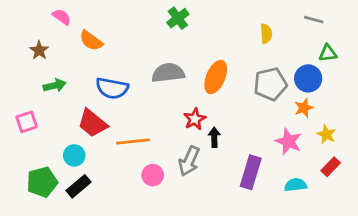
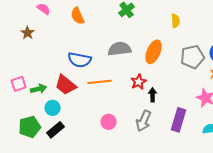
yellow semicircle: (266, 34) -> (176, 21), moved
orange semicircle: (91, 41) -> (78, 16), moved, turned 30
green arrow: (55, 85) -> (39, 89), moved
orange line: (133, 141) -> (100, 82), moved
gray arrow: (189, 161) -> (144, 121), moved

